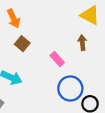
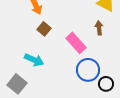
pink rectangle: (57, 59) -> (76, 43), size x1.5

